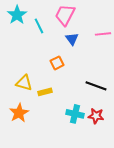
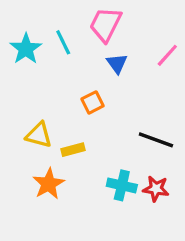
cyan star: (17, 15) -> (26, 49), moved
pink line: (103, 34) -> (167, 55), turned -42
orange star: (19, 113) -> (49, 184), moved

